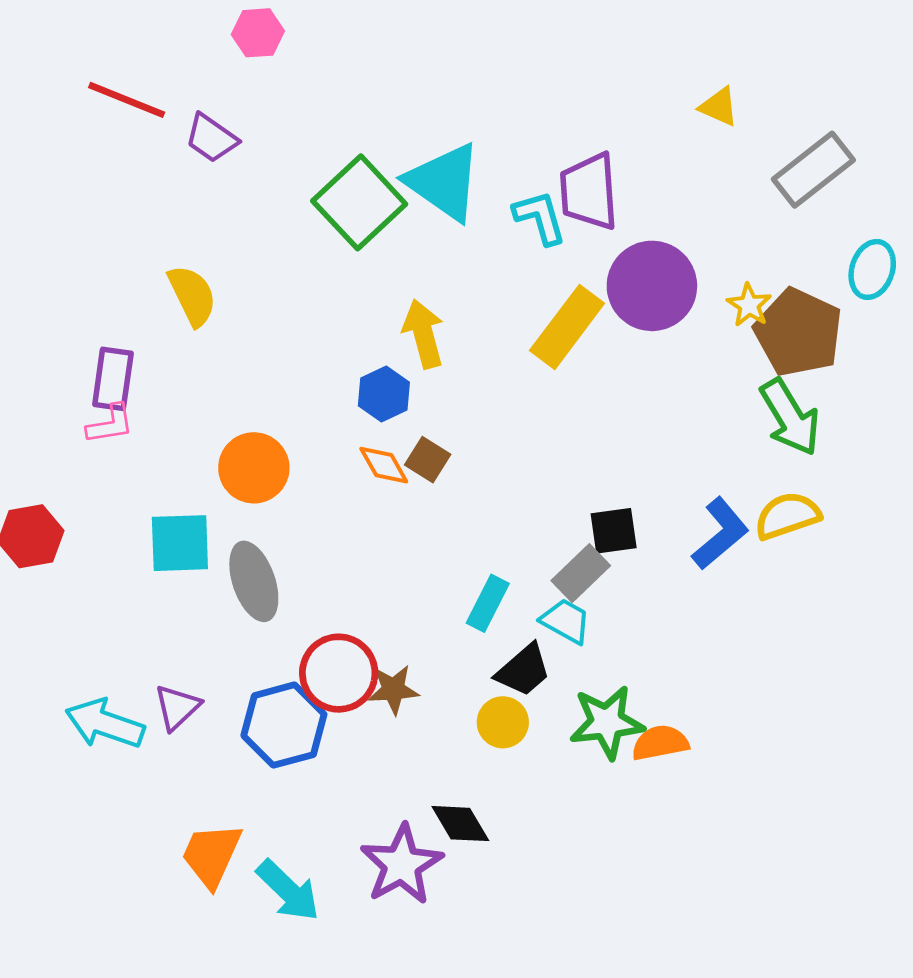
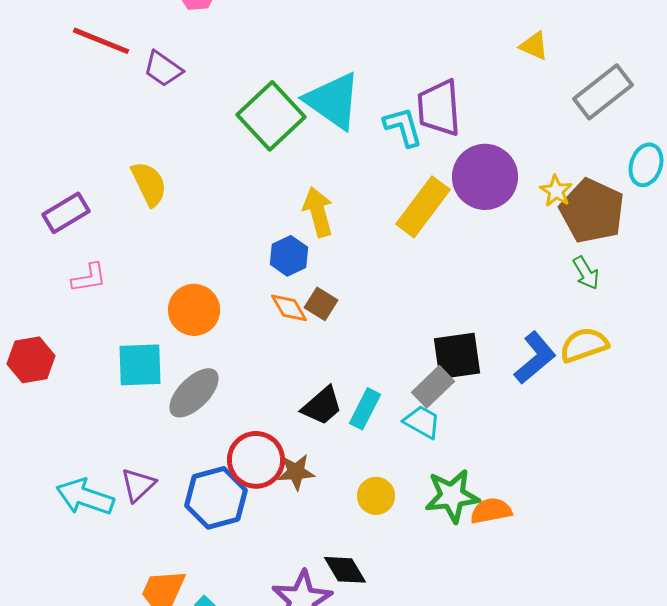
purple rectangle: (113, 379) -> (66, 213), moved, turned 51
green arrow: (790, 417) -> (586, 273), size x0.6
black square: (614, 531) -> (457, 356), size x1.4
gray ellipse: (254, 581) -> (194, 393), turned 64
black trapezoid: (523, 670) -> (322, 406), moved

